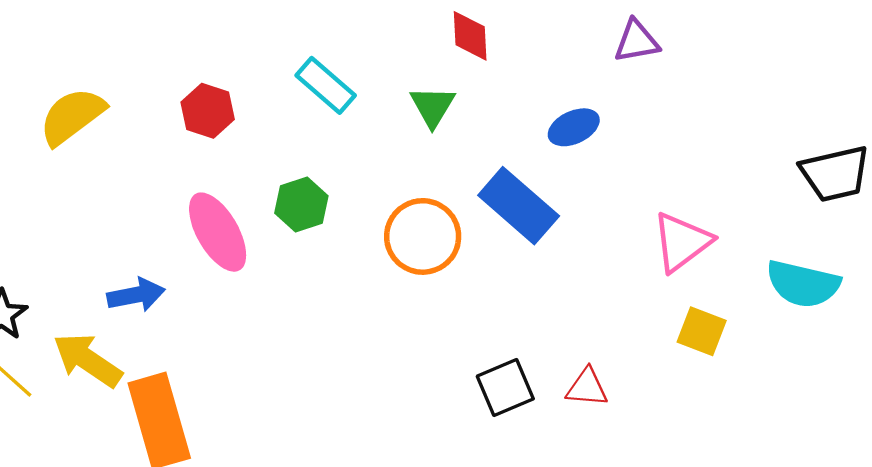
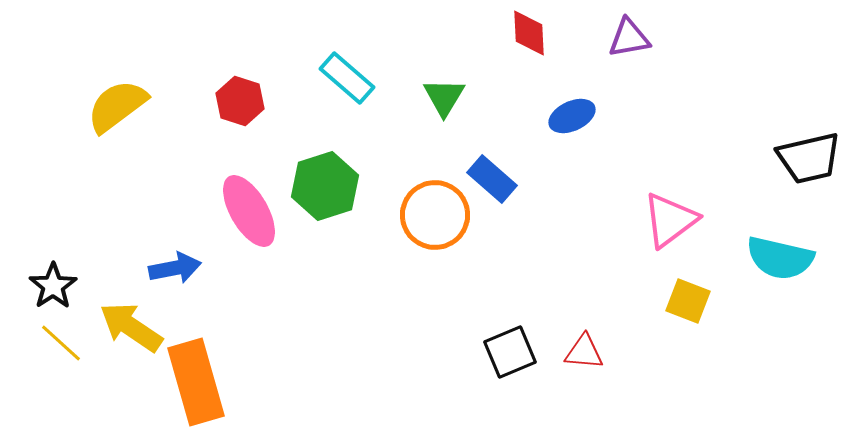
red diamond: (470, 36) -> (529, 33), moved
green hexagon: (301, 204) -> (325, 186), size x1.4
blue rectangle: (519, 206) -> (492, 179), moved, size x0.7

